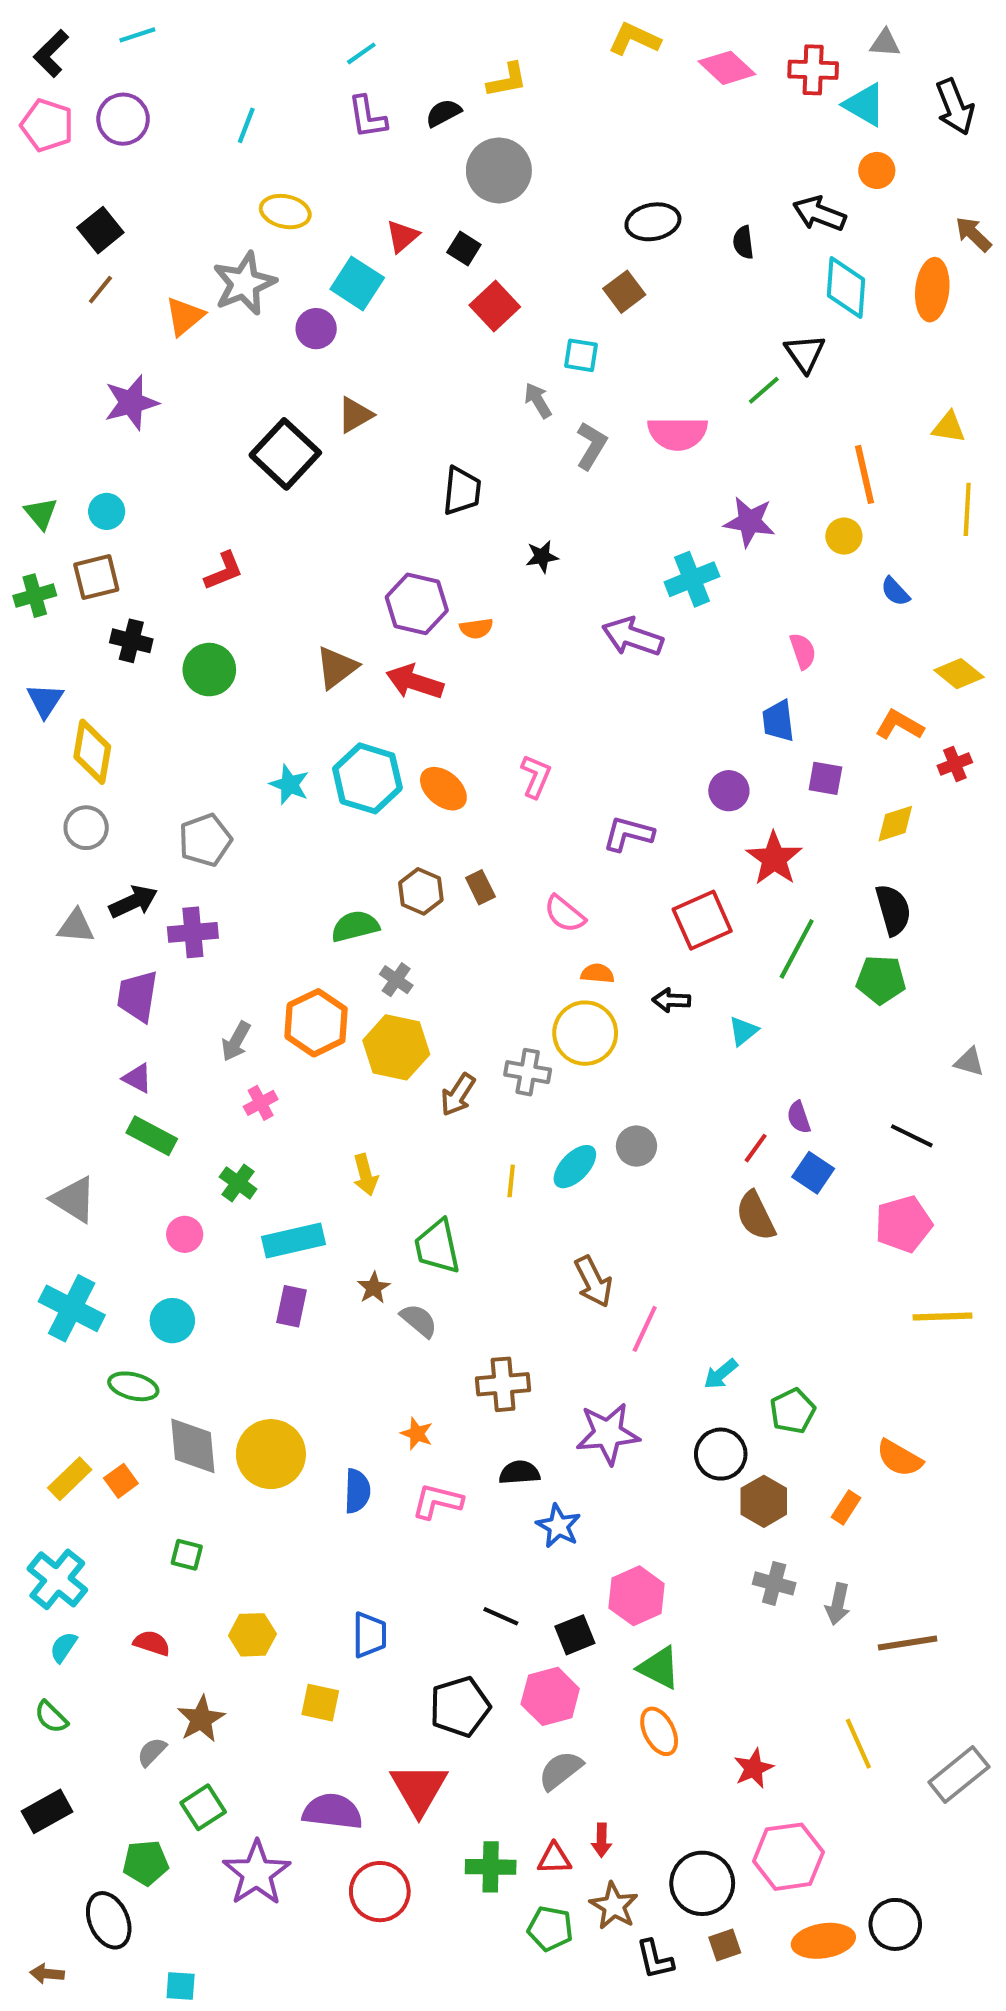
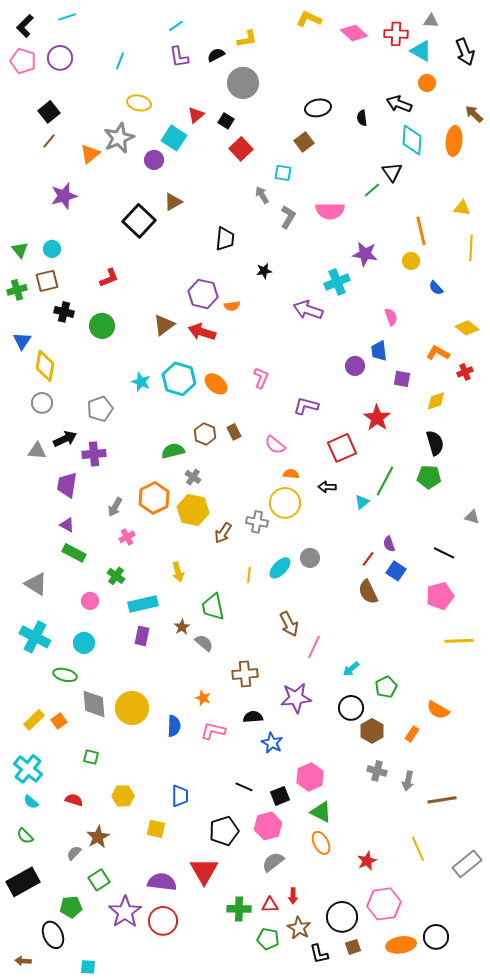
purple circle: (729, 791) -> (355, 366), moved
green line: (797, 949) -> (385, 481), moved
cyan semicircle: (63, 1647) -> (31, 802), turned -84
black rectangle: (47, 1811) -> (23, 882), size x1.4
red circle: (380, 1892) -> (163, 921), moved

